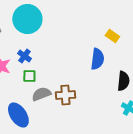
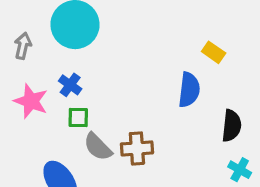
gray semicircle: (41, 94) -> (98, 147), turned -114

